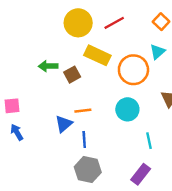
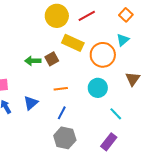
green arrow: (48, 66) -> (33, 61), moved
blue triangle: (64, 124) -> (31, 103), moved
blue line: (84, 139) -> (62, 113), turned 32
cyan line: (149, 141) -> (116, 114), turned -32

